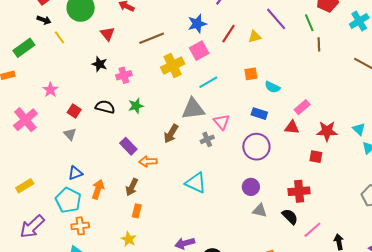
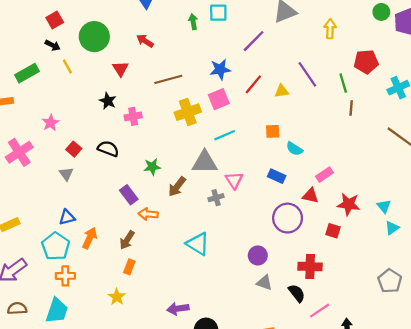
green star: (136, 106) -> (152, 167), moved
purple circle: (256, 147) -> (288, 218), moved

